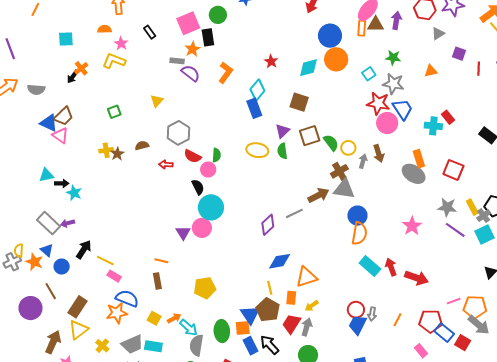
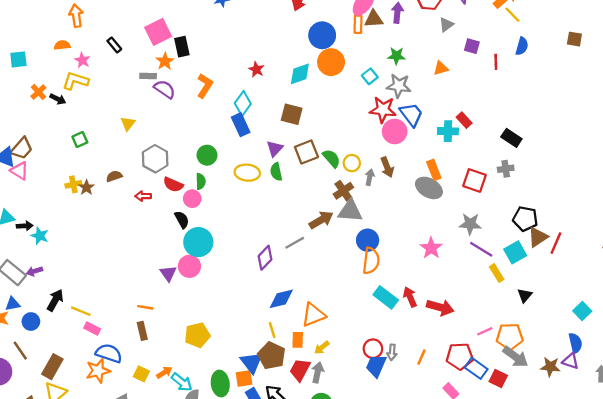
green circle: (218, 15) -> (207, 155), moved
black arrow: (73, 77) -> (58, 99), moved, turned -96
yellow rectangle: (472, 207) -> (497, 273), moved
gray cross: (484, 216) -> (506, 169), moved, turned 32
blue triangle: (47, 250) -> (13, 304), turned -48

